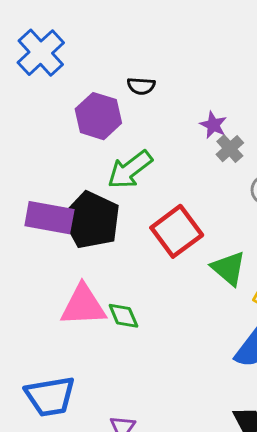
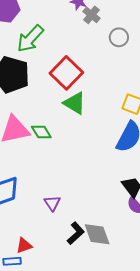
green triangle: (229, 268) -> (75, 103), moved

